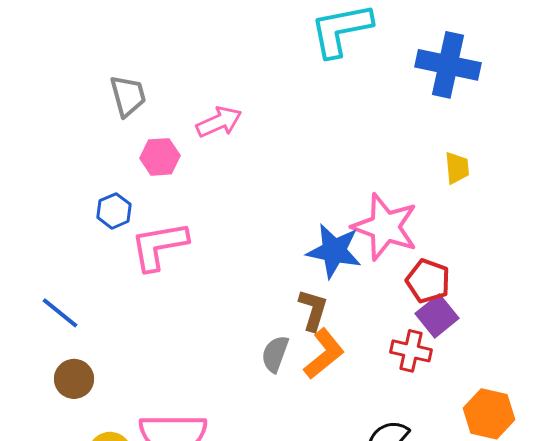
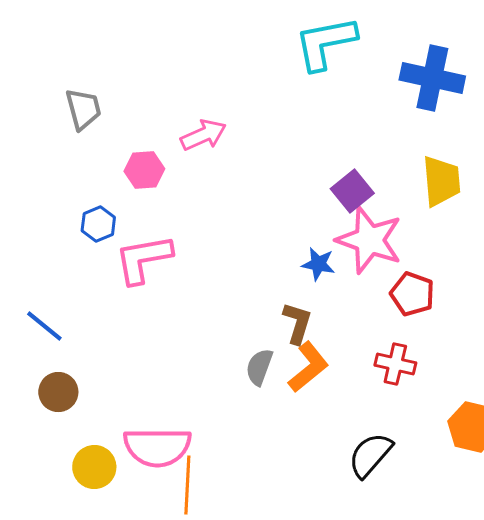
gray trapezoid: (128, 96) -> (83, 109), moved
yellow trapezoid: (457, 168) -> (441, 181), size x1.6
blue star: (334, 251) -> (318, 264), size x0.6
purple square: (437, 316) -> (352, 191), moved

